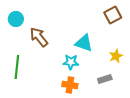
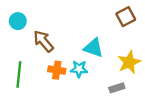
yellow star: (116, 56) -> (129, 62), size x1.5
orange cross: (70, 85) -> (57, 70), moved

